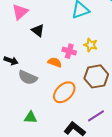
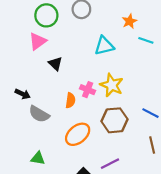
yellow star: (91, 45) -> (112, 85), size x1.5
orange semicircle: (55, 62) -> (70, 100), turned 72

